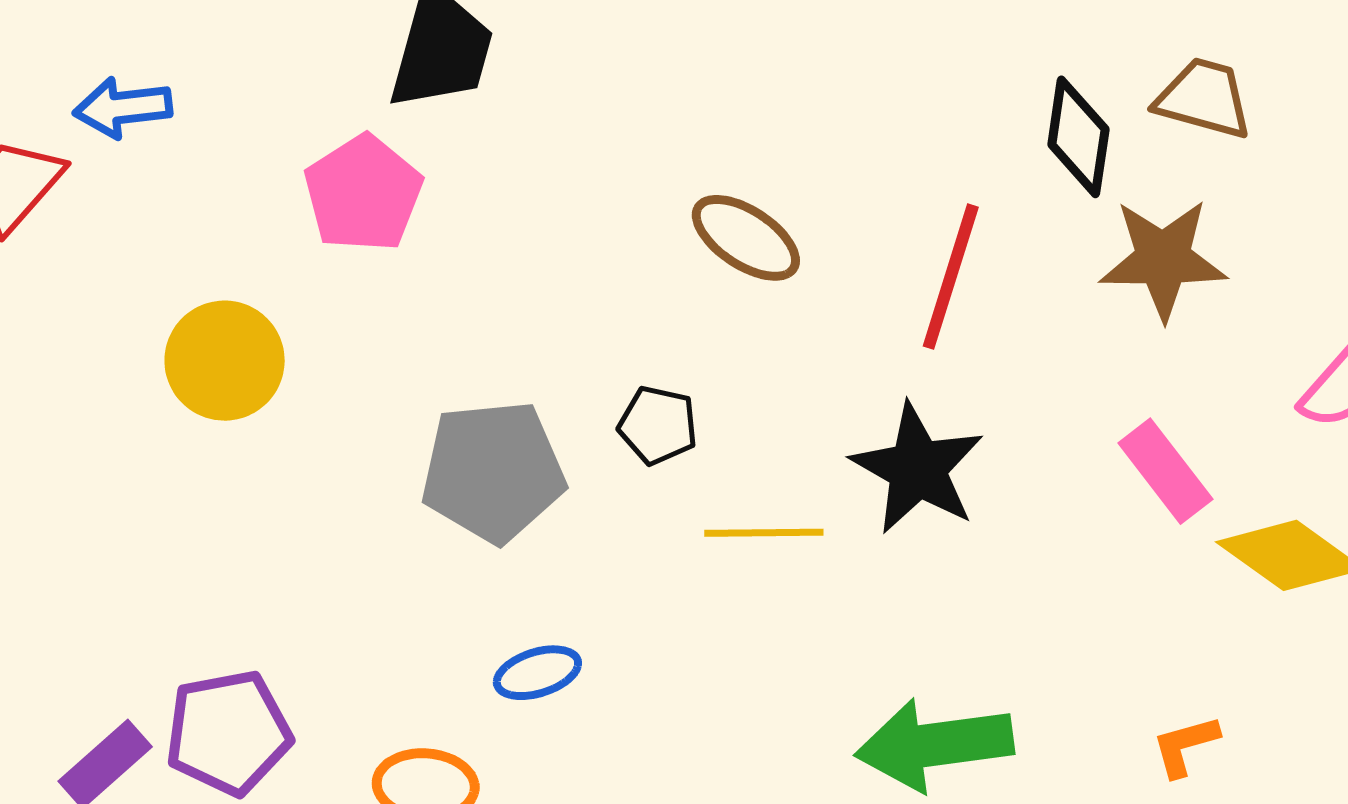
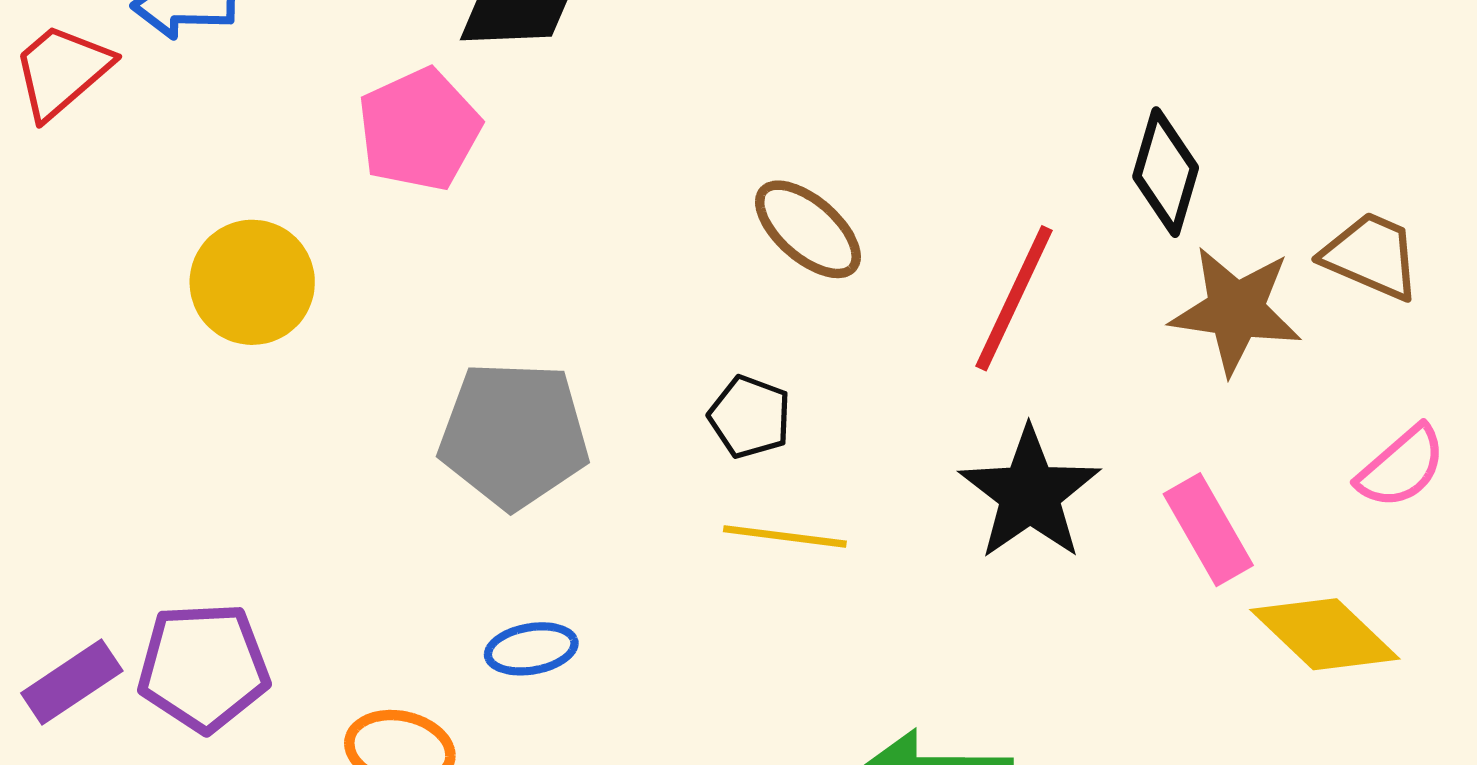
brown trapezoid: (1204, 98) -> (1371, 256), moved
black pentagon: (658, 425) -> (750, 417), moved
black star: (918, 469) -> (1030, 494), moved

